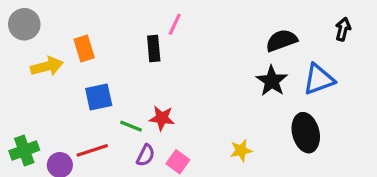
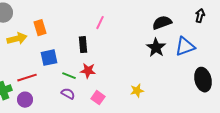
pink line: (175, 24) -> (100, 23), moved
black rectangle: (154, 49) -> (83, 45), moved
black ellipse: (306, 133) -> (203, 80), moved
red line: (92, 150) -> (27, 78), moved
purple semicircle: (146, 155) -> (68, 94), moved, turned -88

